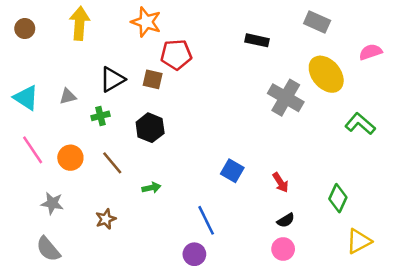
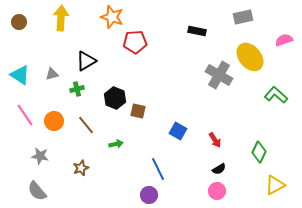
gray rectangle: (317, 22) -> (243, 17), turned -36
brown square: (153, 79) -> (138, 111), moved

